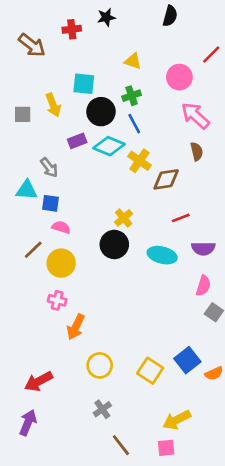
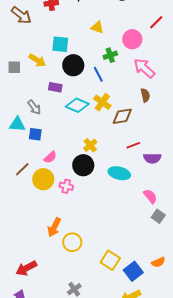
green cross: (132, 96) -> (110, 55), moved
yellow arrow: (53, 105) -> (37, 60), turned -36
purple rectangle: (77, 141) -> (55, 87), turned 32
cyan diamond: (109, 146) -> (77, 105), moved
pink semicircle: (61, 227) -> (50, 157), moved, turned 120
purple semicircle: (203, 248) -> (152, 158), moved
pink semicircle: (203, 286) -> (150, 196), turned -56
pink cross: (57, 300) -> (66, 186), moved
blue square: (187, 360) -> (133, 271), moved
yellow circle: (100, 365) -> (72, 242), moved

